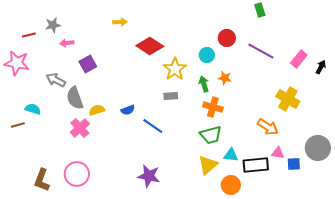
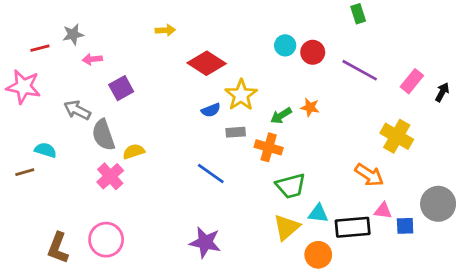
cyan circle: (207, 55) -> (285, 45), moved
green arrow: (204, 84) -> (281, 116), turned -105
orange cross: (213, 107) -> (269, 147), moved
blue semicircle: (128, 110) -> (211, 110), moved

